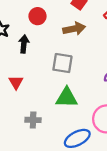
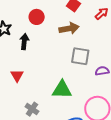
gray square: (62, 63) -> (80, 56), moved
gray cross: (33, 120) -> (32, 109), turned 32

